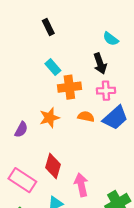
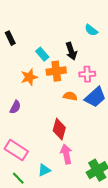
black rectangle: (48, 27) -> (10, 38), moved
black arrow: (100, 64) -> (71, 51), moved
orange star: (49, 118) -> (29, 77), moved
red diamond: (53, 166) -> (59, 129), moved

